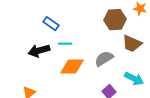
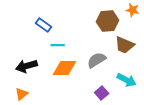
black arrow: (39, 51) -> (27, 66), moved

